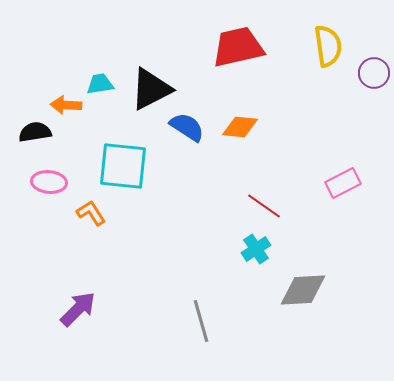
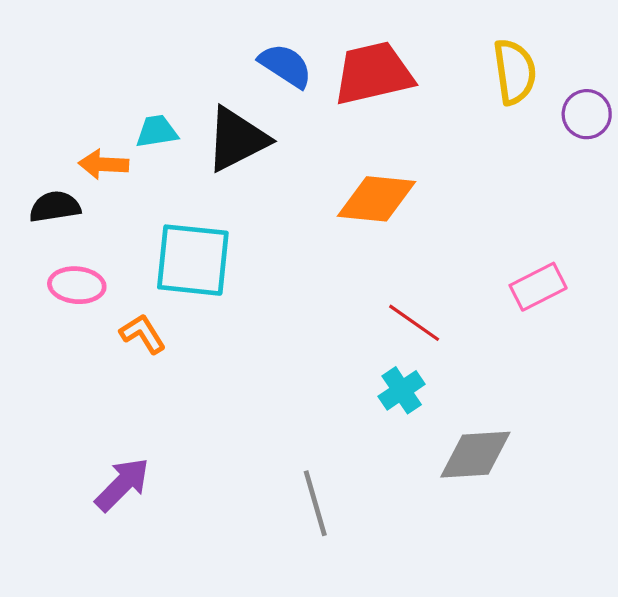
blue semicircle: (187, 127) -> (285, 66), moved
orange diamond: (240, 127) -> (376, 199), size x1.4

